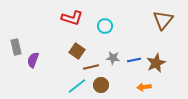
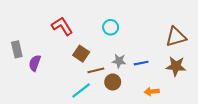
red L-shape: (72, 18) -> (62, 26), moved, turned -140
brown triangle: (163, 20) -> (176, 37), moved, turned 35
brown star: (156, 63) -> (176, 66), moved, turned 30
brown circle: (101, 85) -> (113, 82), moved

